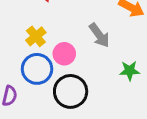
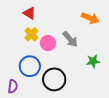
yellow cross: (36, 36) -> (31, 34), moved
pink circle: (64, 54) -> (48, 43), moved

